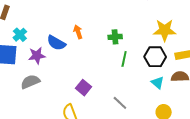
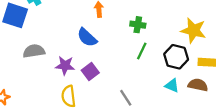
blue semicircle: (56, 43) -> (87, 37), moved
purple star: (37, 56) -> (65, 66), moved
cyan triangle: (158, 83) -> (172, 86), turned -32

